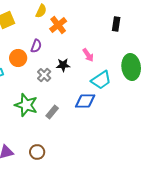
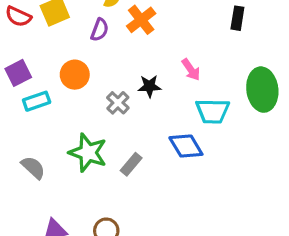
purple semicircle: (36, 46) -> (100, 30), moved
cyan trapezoid: (101, 80) -> (213, 111), turned 35
blue diamond: (85, 101) -> (186, 146), turned 60

